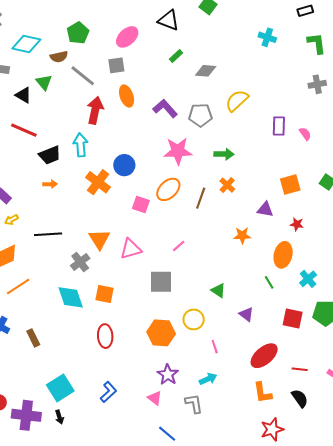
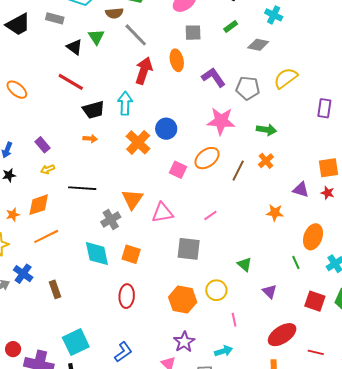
cyan cross: (267, 37) -> (274, 15), moved
gray square: (116, 65) -> (193, 33), moved
red star: (297, 224) -> (328, 193), moved

